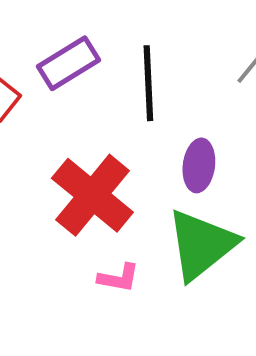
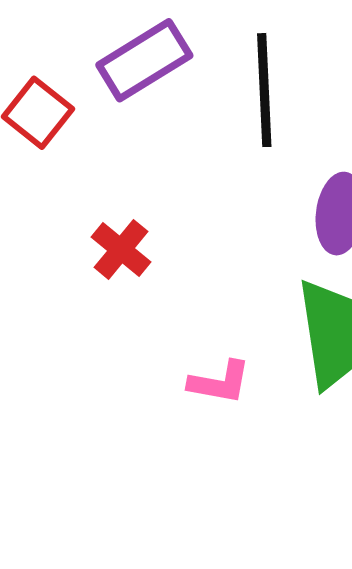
red cross: (92, 195) -> (121, 249), moved, size x0.5

